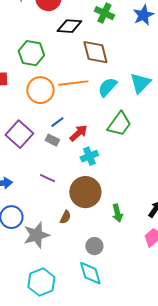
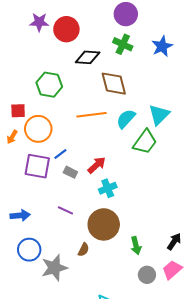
orange circle: (40, 90) -> (38, 129), moved
blue line: (57, 122) -> (60, 154), moved
green trapezoid: (119, 124) -> (145, 142), moved
purple square: (19, 134) -> (37, 166), turned -32
gray circle: (94, 246) -> (147, 275), moved

